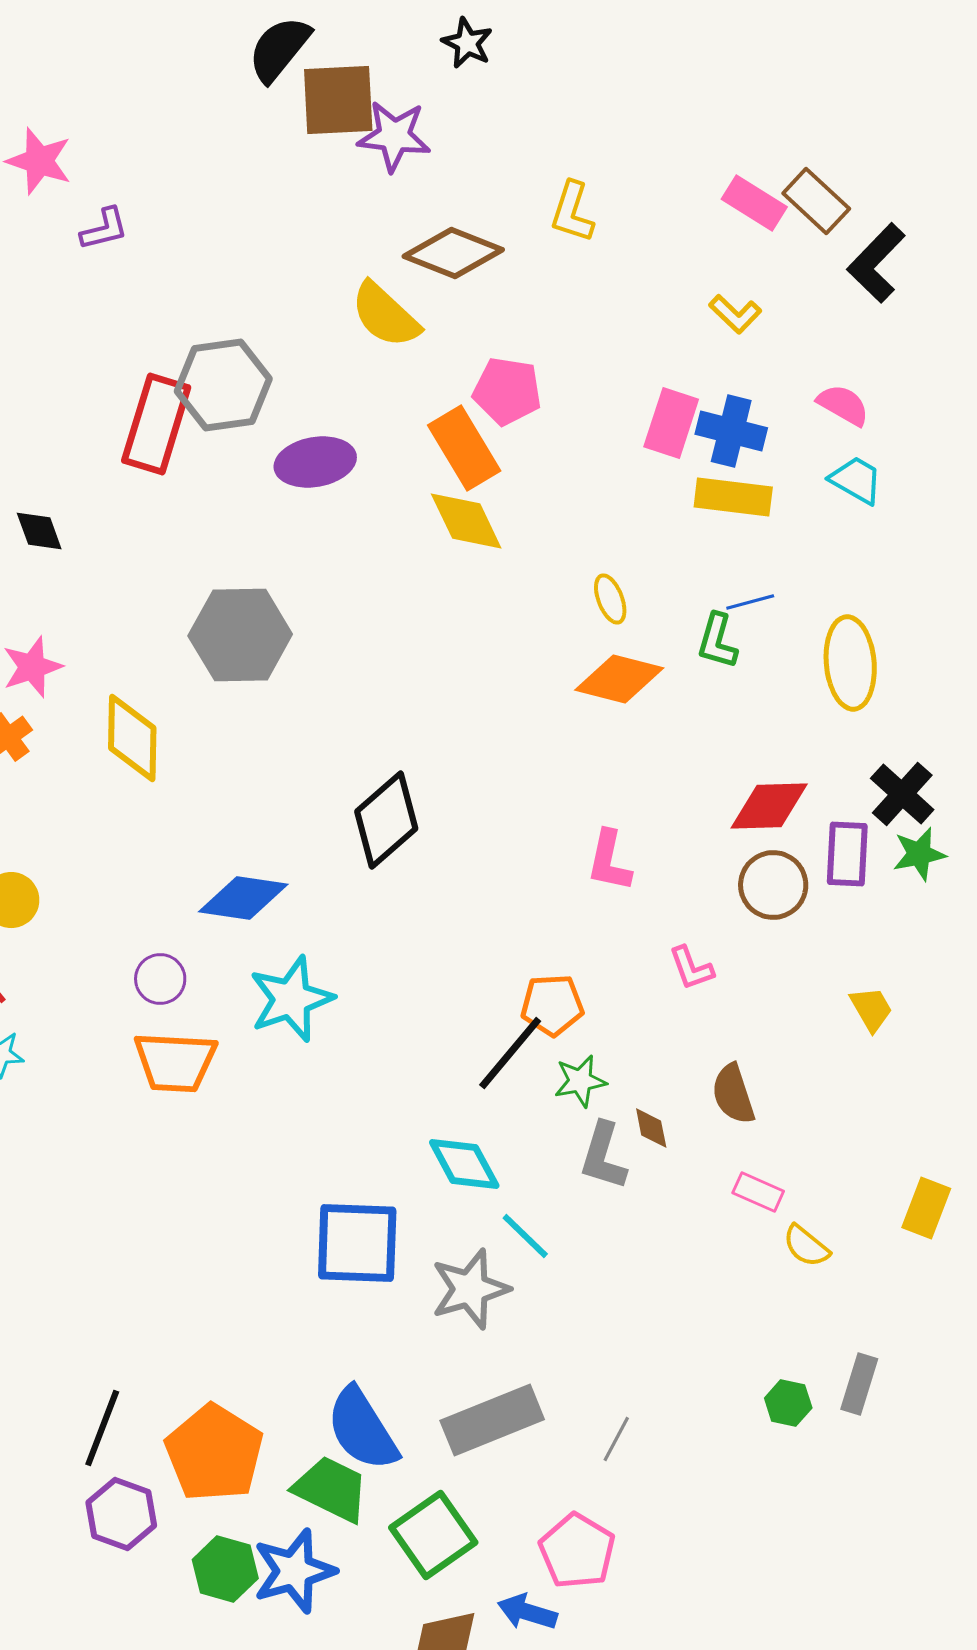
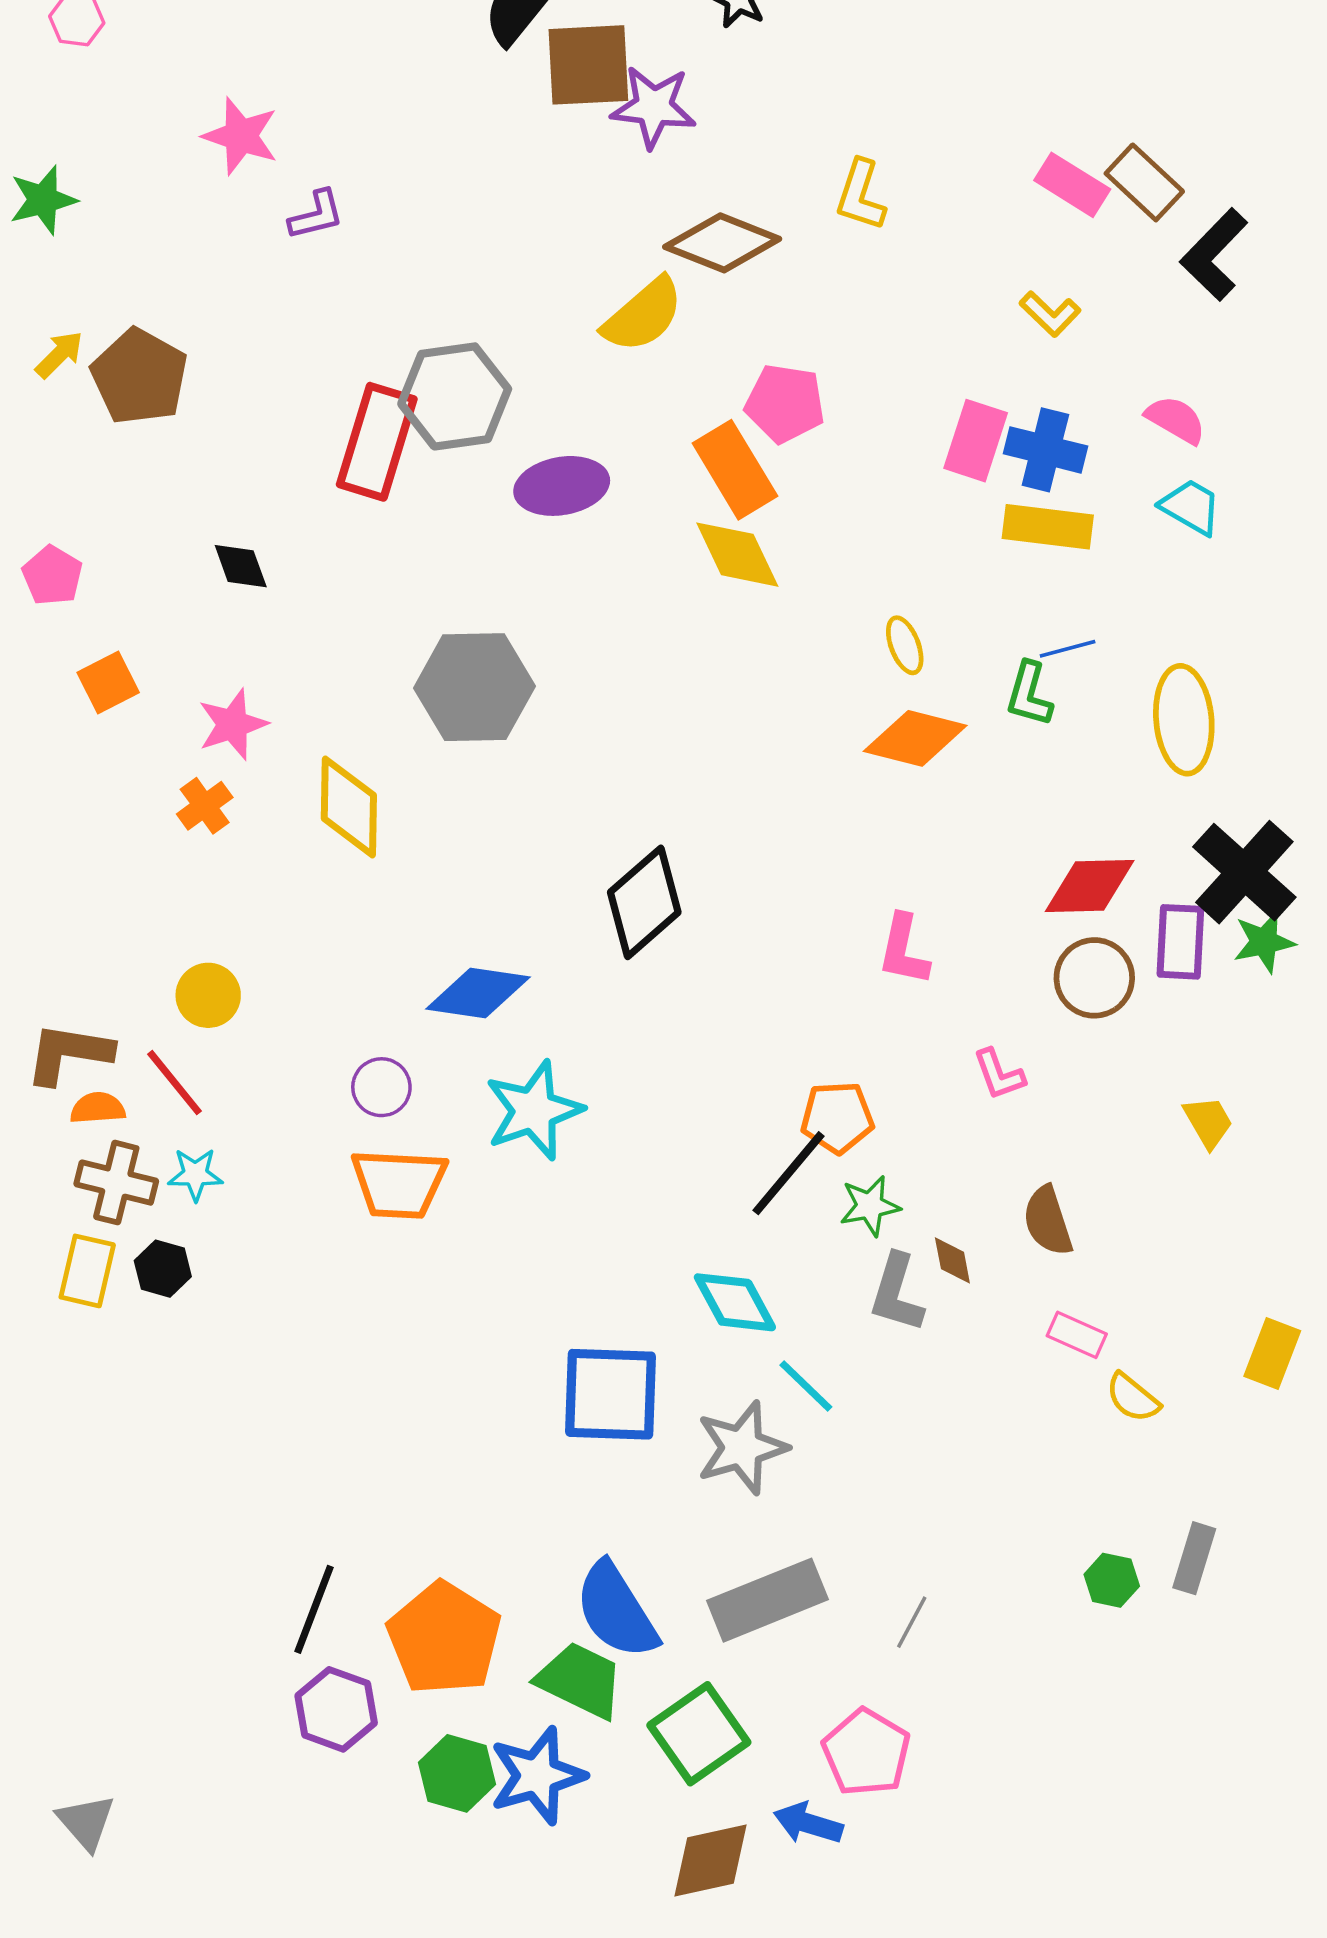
yellow semicircle: (385, 315) -> (643, 315), turned -84
black cross: (902, 794) -> (1244, 872), size x1.4

